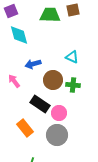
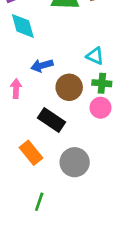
pink arrow: (14, 81) -> (16, 89), turned 40
green cross: (73, 85) -> (102, 83), moved
pink circle: (59, 113) -> (100, 108), moved

